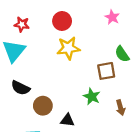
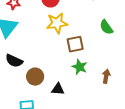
brown square: (106, 71) -> (75, 44), moved
brown arrow: (120, 108) -> (106, 76), turned -152

